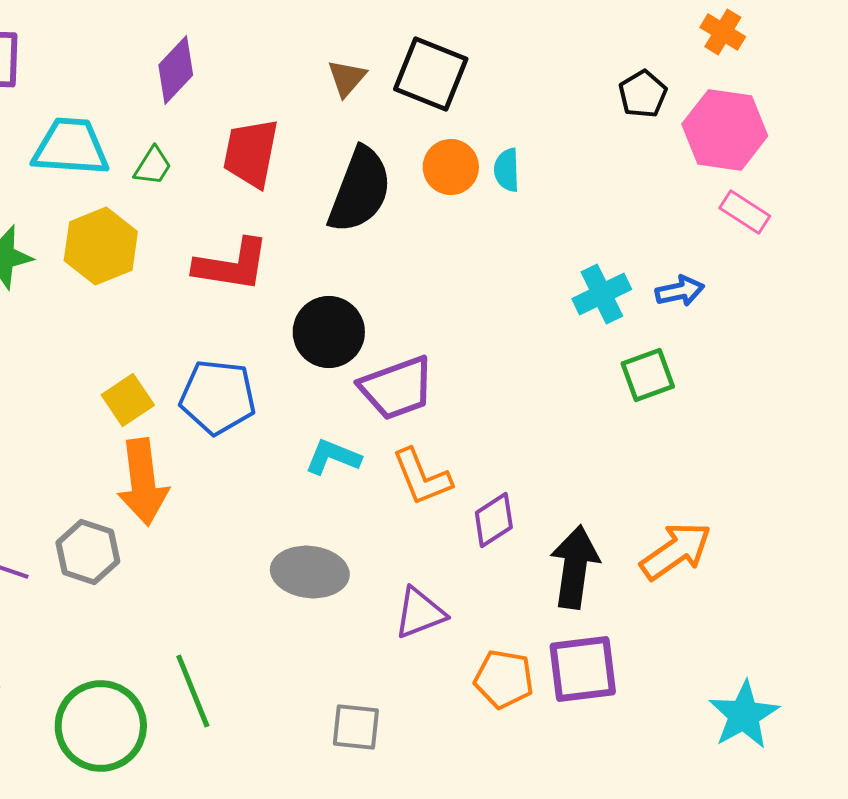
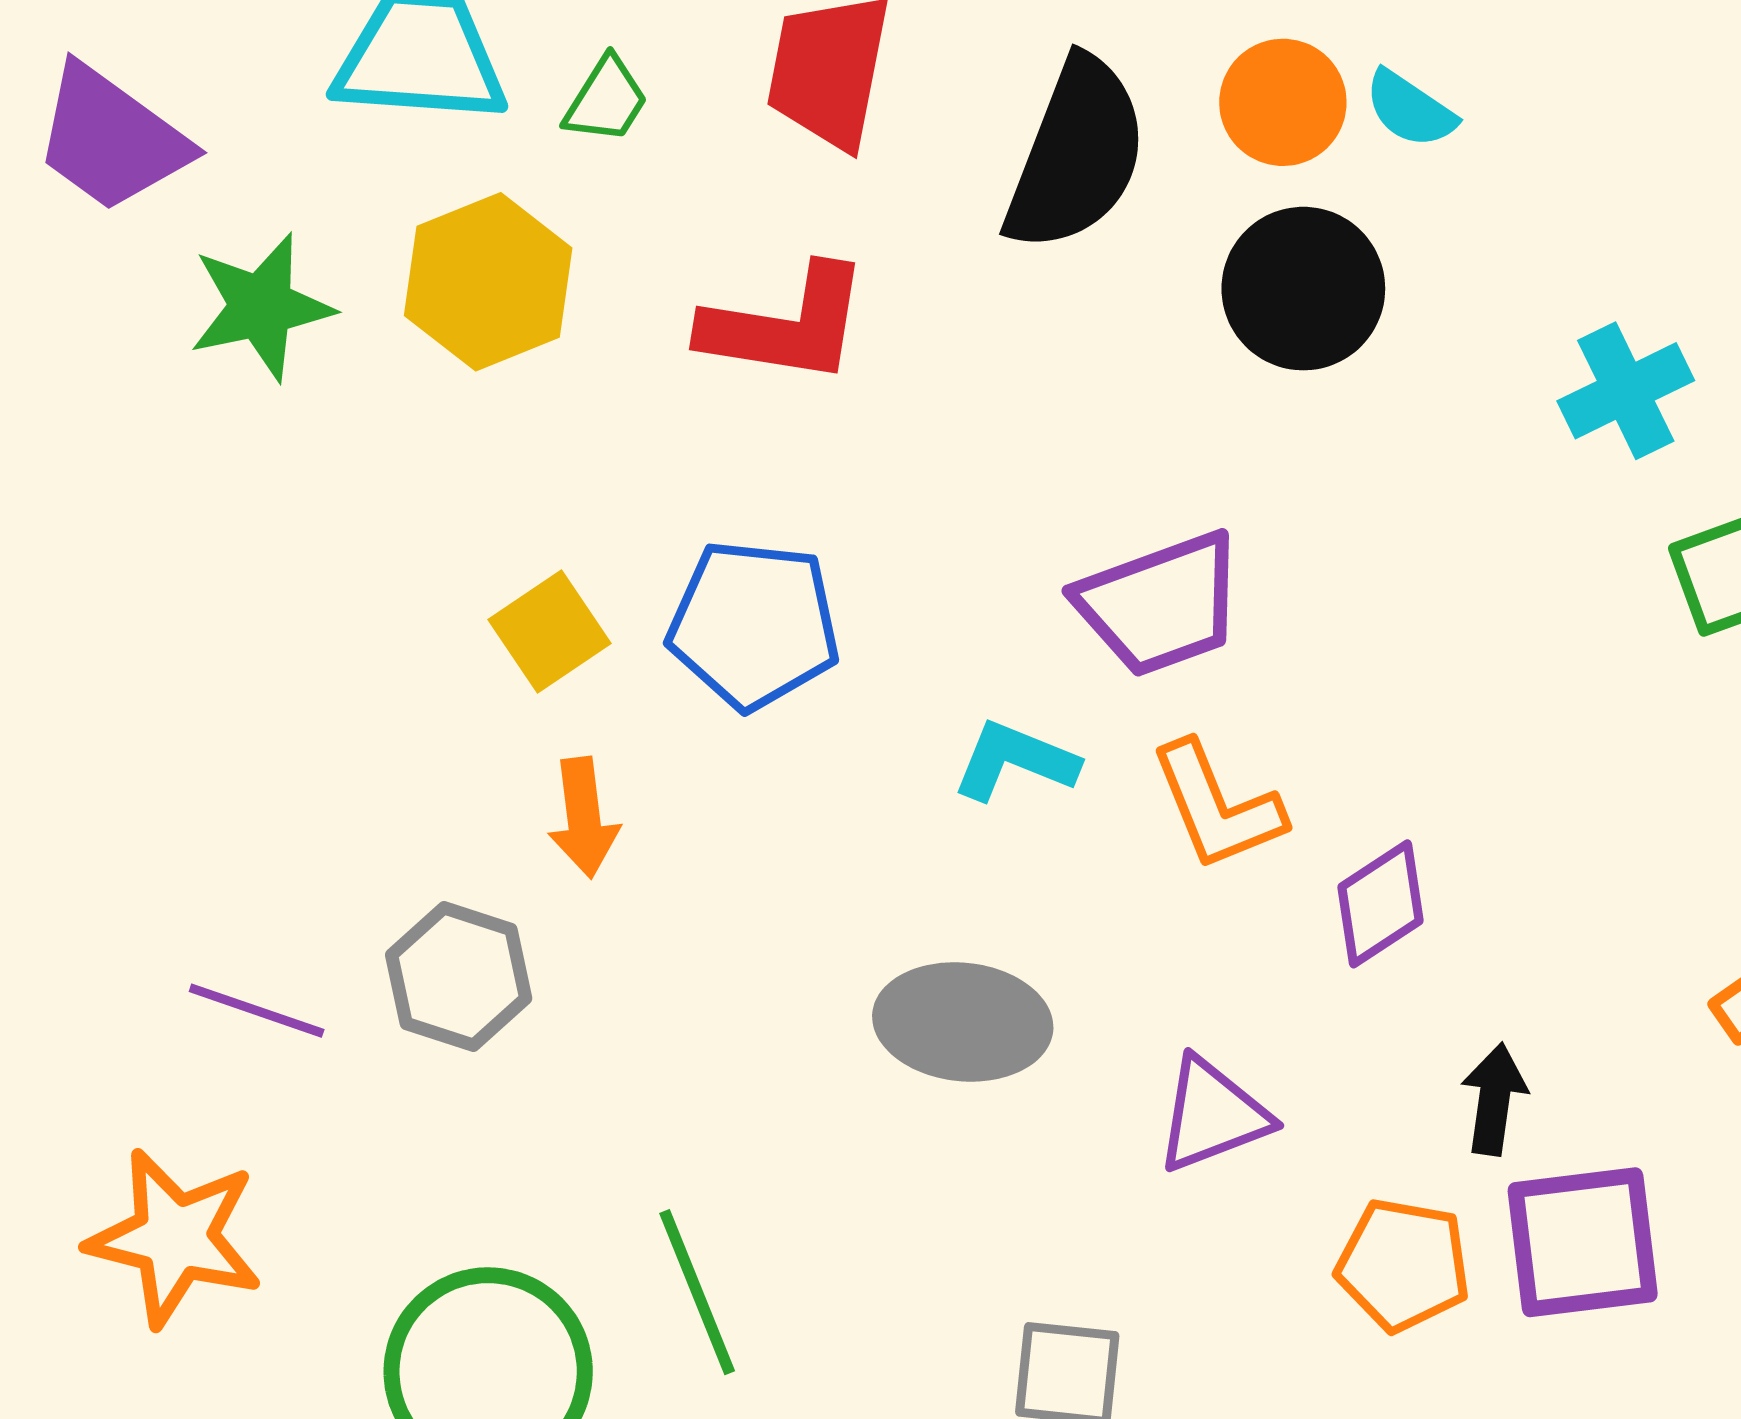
cyan semicircle: (507, 170) -> (1410, 109), turned -54
black circle: (329, 332) -> (1303, 289), moved
orange arrow: (143, 482) -> (584, 818), size x0.6
black arrow: (575, 567) -> (1494, 1099), moved, size x0.6

